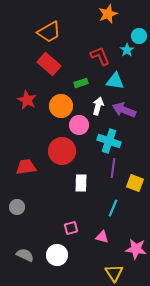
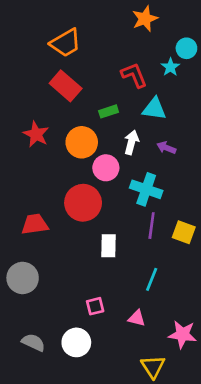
purple arrow: (124, 110) -> (166, 148), size x0.6
yellow square: (135, 183) -> (184, 232), moved
gray circle: (17, 207) -> (23, 278), size x1.5

